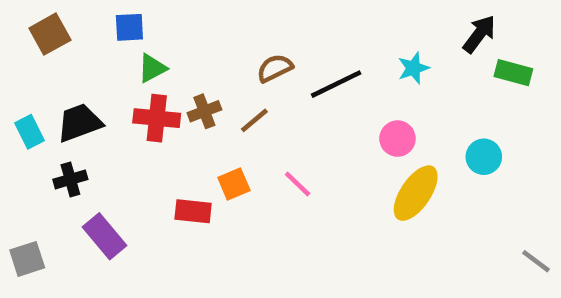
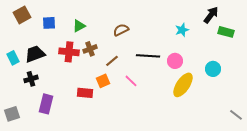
blue square: (129, 27) -> (49, 23), moved
green triangle: (152, 68) -> (79, 26), moved
black line: (336, 84) -> (148, 56), moved, turned 30
brown line: (254, 120) -> (112, 61), moved
purple rectangle: (104, 236) -> (46, 104), turned 54

